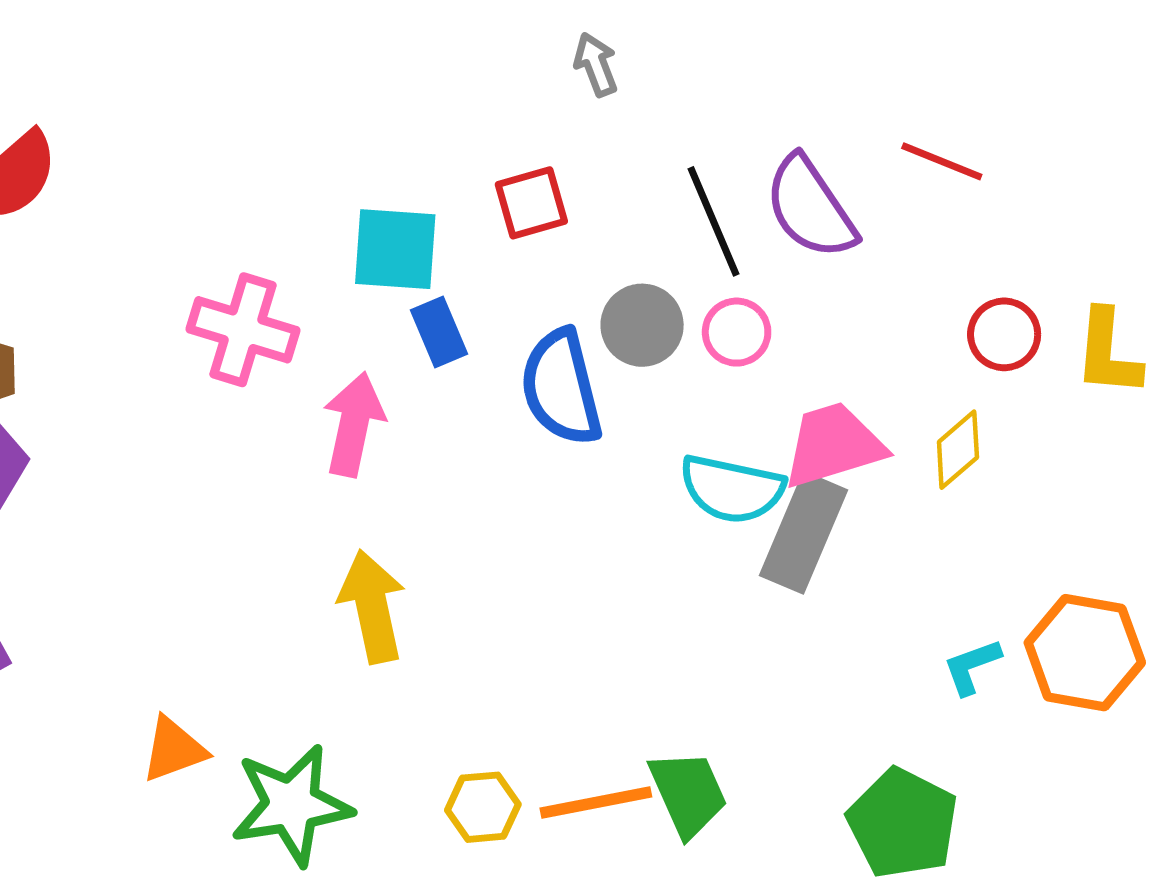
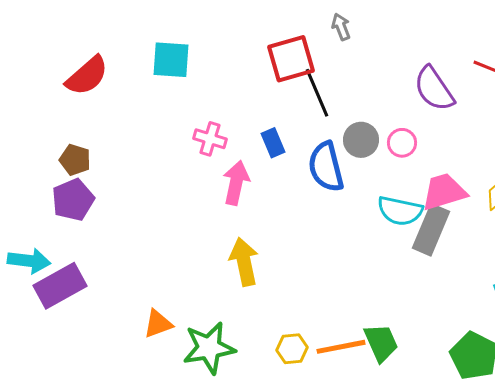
red square: (531, 203) -> (291, 59), moved, size x1.5
black line: (714, 221) -> (317, 93), moved
cyan square: (395, 249) -> (171, 60), moved
pink cross: (243, 330) -> (210, 139), moved, size x0.7

